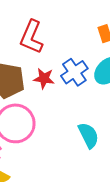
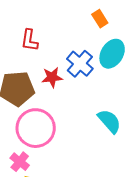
red L-shape: (31, 37) -> (29, 40), size x0.7

